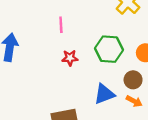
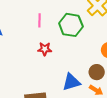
green hexagon: (109, 49) -> (71, 25), moved

